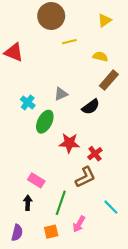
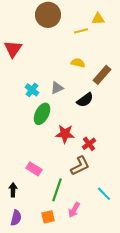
yellow triangle: (105, 20) -> (98, 19), turned 32
yellow line: (69, 42) -> (81, 31), moved
red triangle: (14, 52) -> (13, 49), turned 42
yellow semicircle: (100, 57) -> (78, 63), moved
cyan cross: (28, 102) -> (32, 90), moved
black arrow: (28, 203) -> (13, 190), moved

